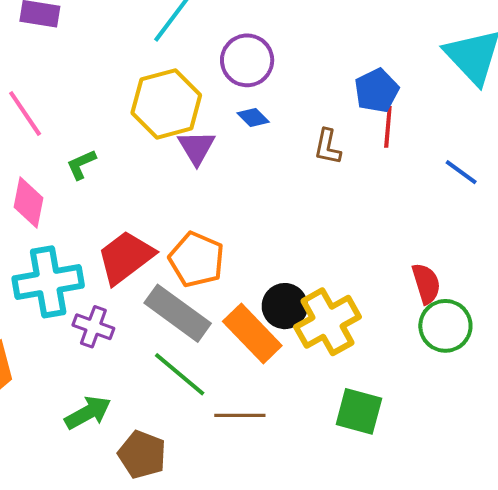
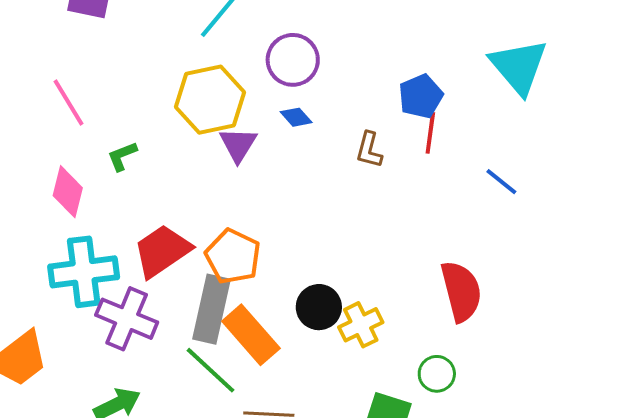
red semicircle: (426, 284) -> (461, 291), size x1.5
gray rectangle: (178, 313) -> (211, 309), turned 64
yellow cross: (328, 322) -> (361, 325), size x0.7
green circle: (445, 326) -> (437, 374), moved, size x0.7
purple cross: (93, 327) -> (127, 319), size x1.5
orange rectangle: (252, 334) -> (251, 335), moved

